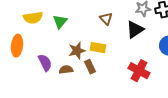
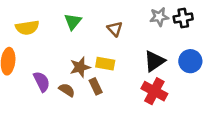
green triangle: (60, 22) -> (73, 22), moved
black triangle: (135, 30) -> (154, 61), moved
brown semicircle: (66, 70) -> (67, 90), turned 40

